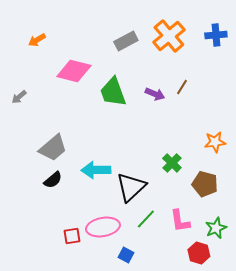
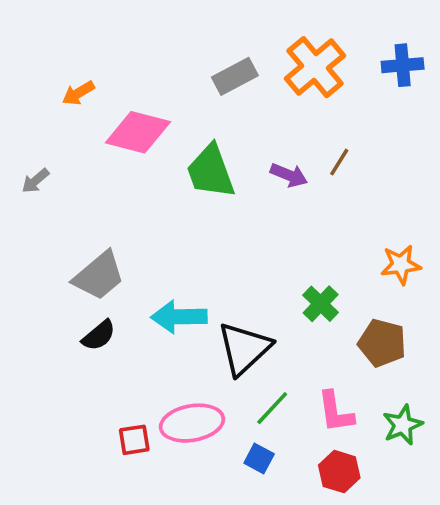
orange arrow: (37, 40) -> (78, 93), moved
red hexagon: (199, 253) -> (339, 472), moved
blue square: (126, 255) -> (259, 458), moved

